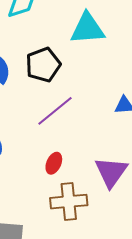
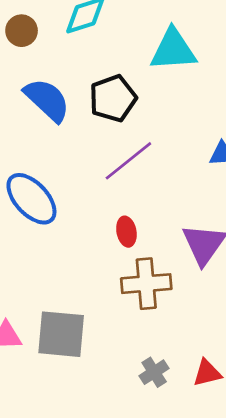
red ellipse: (54, 163) -> (126, 232), turned -35

